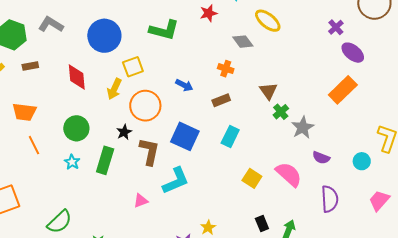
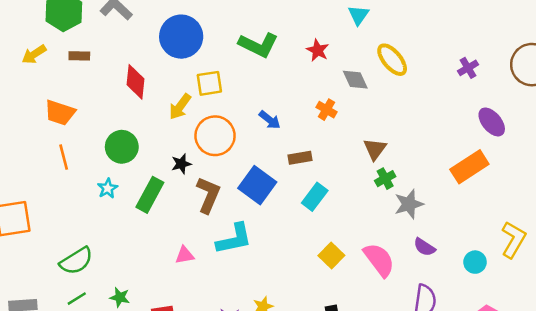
red star: (209, 13) -> (318, 50), moved, turned 30
purple cross: (336, 27) -> (468, 68), moved
brown rectangle: (221, 100) -> (300, 158), moved

